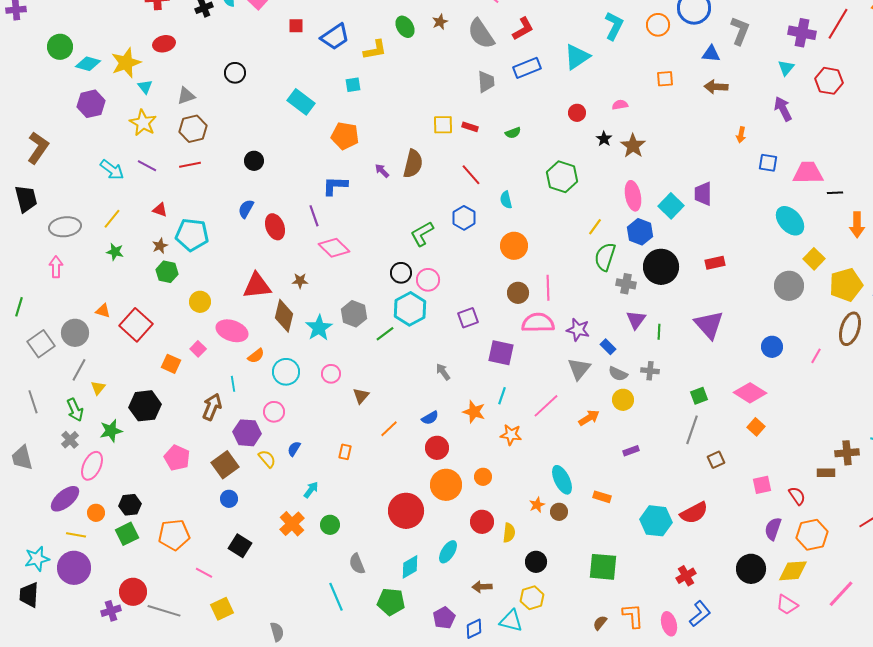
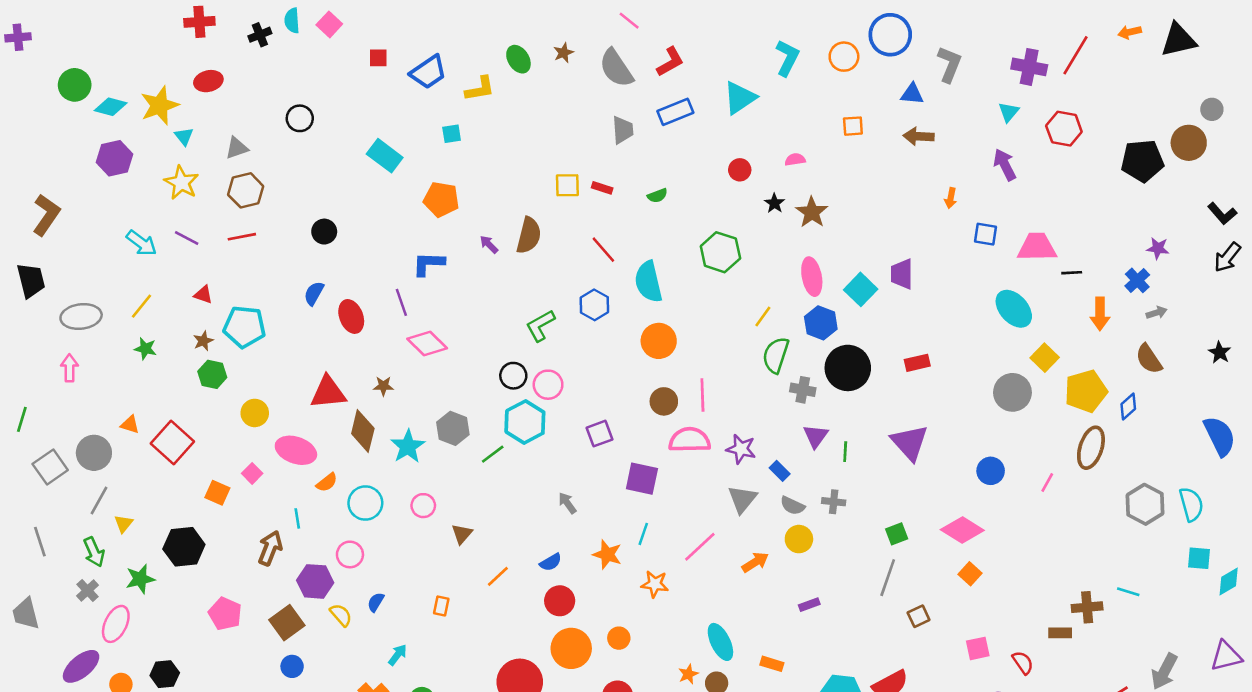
cyan semicircle: (506, 200) -> (648, 282), size x1.8

